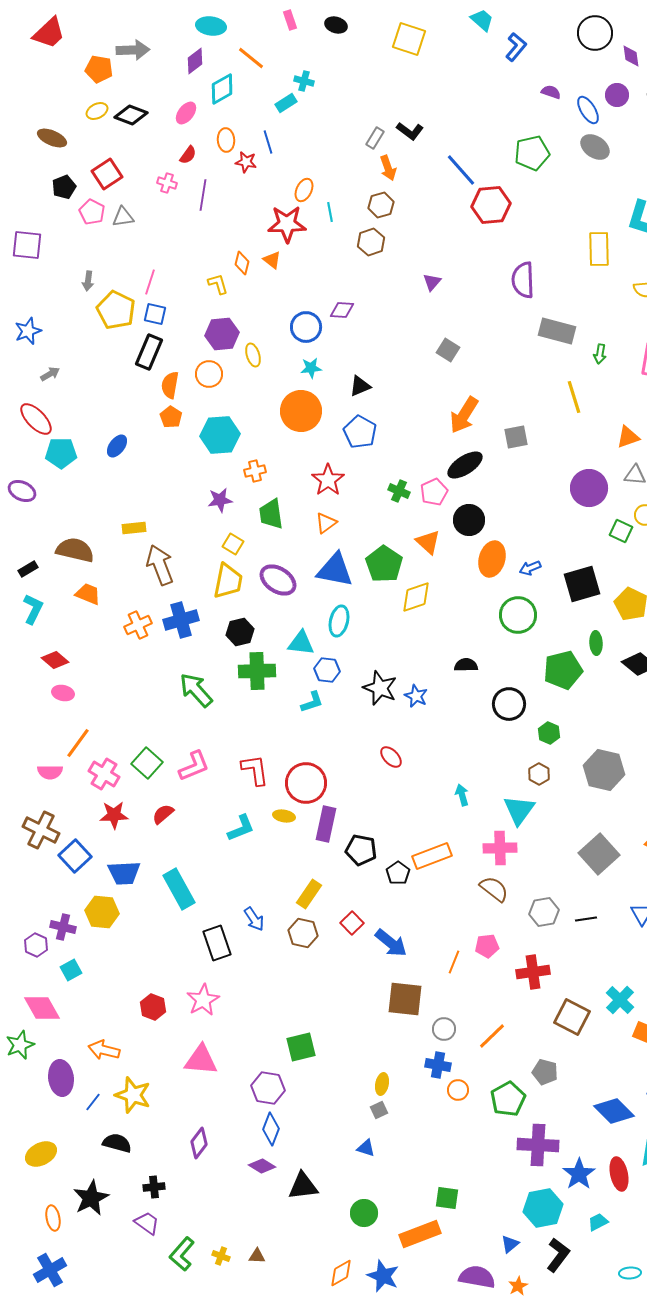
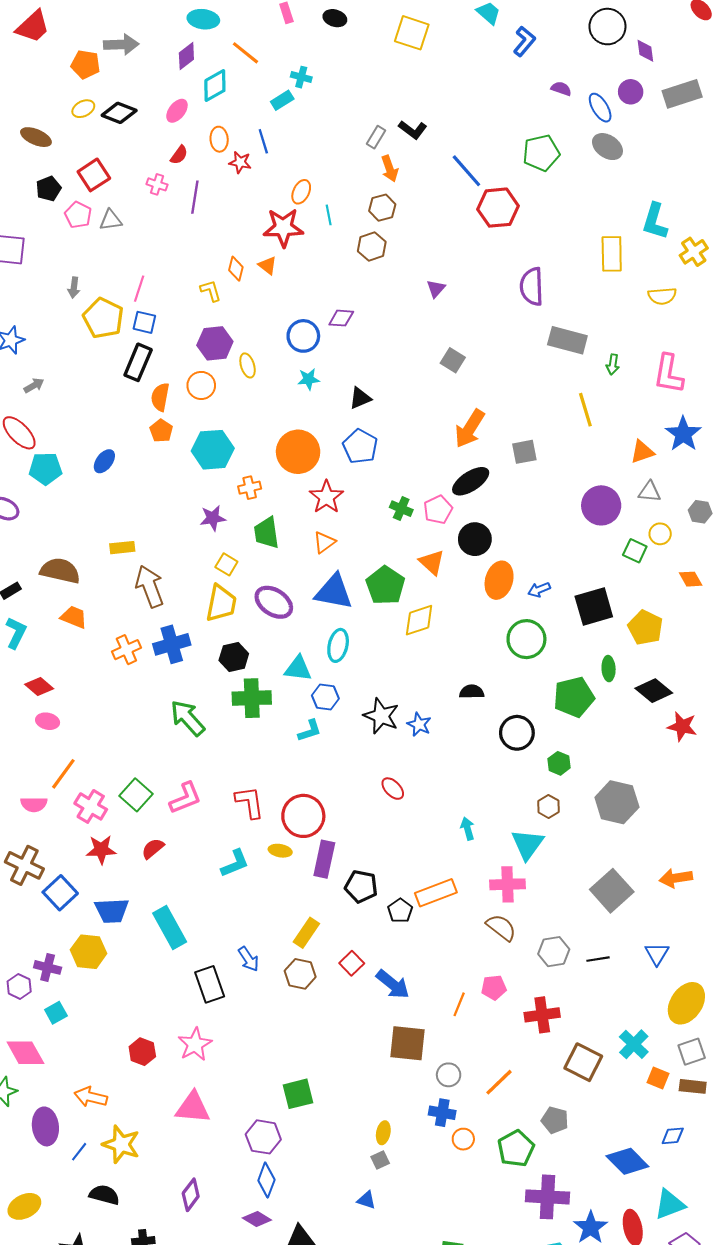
orange circle: (301, 411) -> (298, 452), moved

